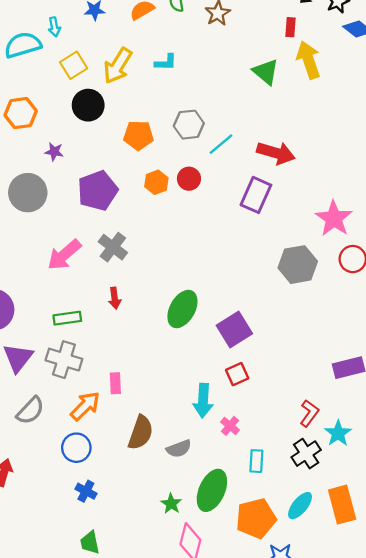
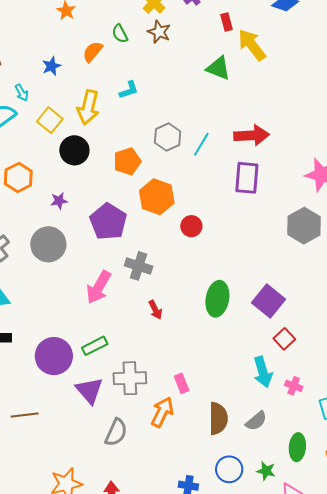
red circle: (189, 179) -> (191, 226), moved
orange hexagon: (156, 182) -> (157, 197), size x1.6
green rectangle: (67, 318) -> (95, 346), moved
blue circle: (76, 448) -> (229, 469), moved
green ellipse: (212, 490) -> (297, 447), size x0.7

